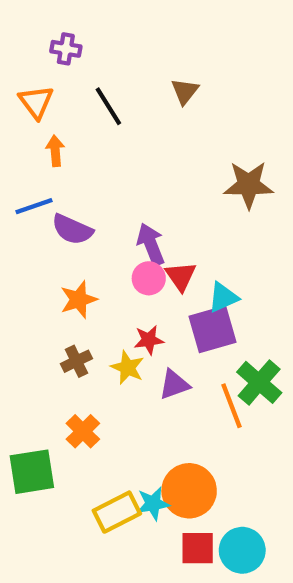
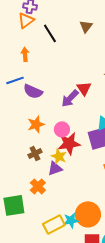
orange triangle: (36, 102) -> (26, 20), moved, turned 30
purple arrow: (151, 244) -> (70, 98), turned -114
red triangle: (181, 276) -> (84, 88), moved
pink circle: (149, 278) -> (62, 129), moved
red star: (149, 340) -> (69, 143), size x1.6
purple triangle: (174, 385) -> (55, 168), moved

